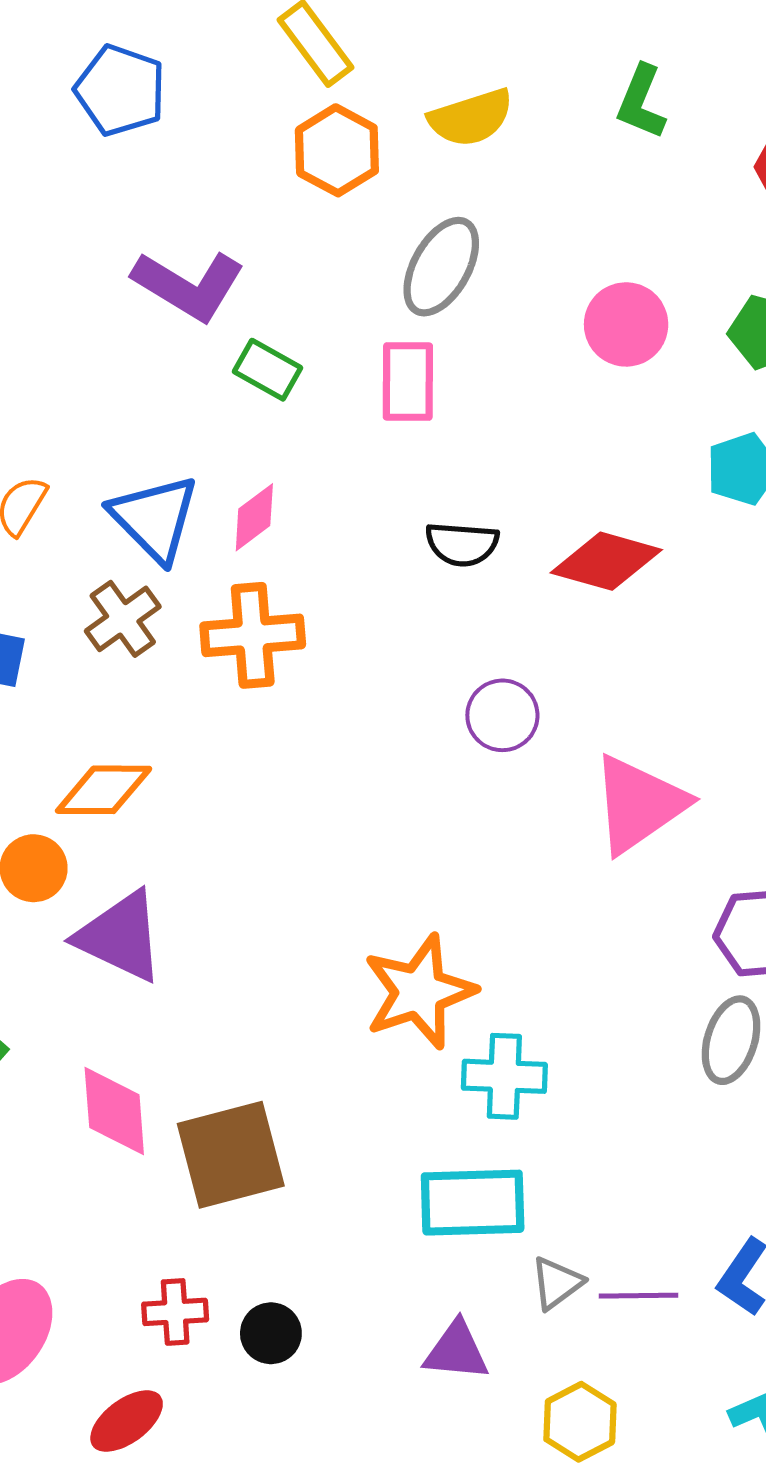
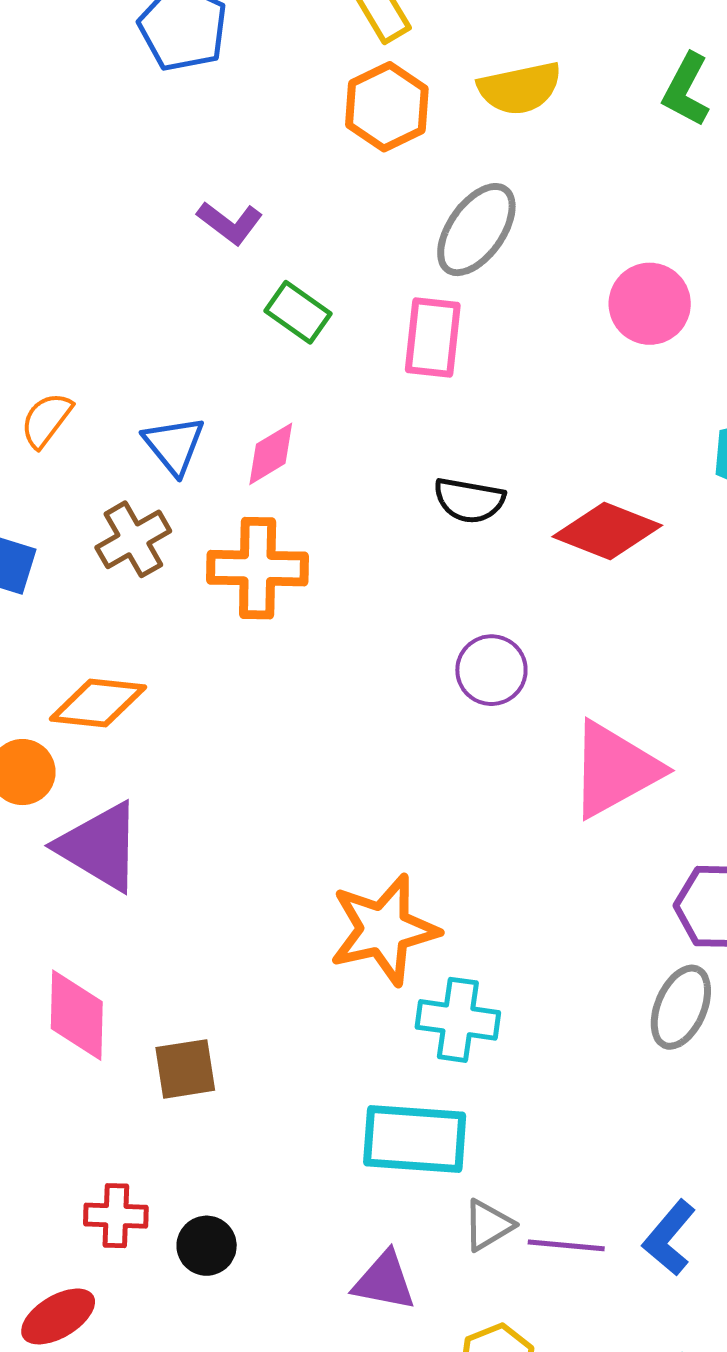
purple L-shape: (189, 285) -> (230, 223), size x0.6
blue triangle: (155, 518) -> (174, 445), size x0.7
brown square: (231, 1155) -> (185, 1069), size x0.6

